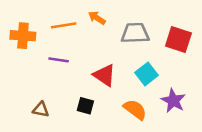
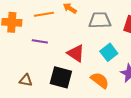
black square: (85, 106) -> (61, 77), size x1.6

